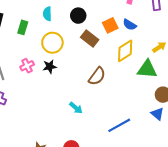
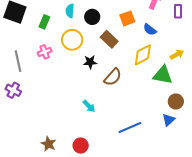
black circle: (78, 16) -> (92, 17), moved
orange square: (110, 25) -> (127, 18), moved
pink cross: (27, 66) -> (45, 52), moved
black star: (50, 67) -> (90, 62), moved
blue triangle: (157, 114) -> (169, 120), turned 32

